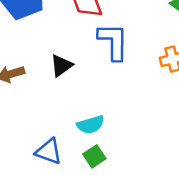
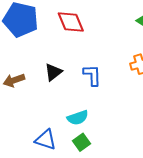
blue L-shape: (113, 42) -> (92, 75), moved, size x0.7

